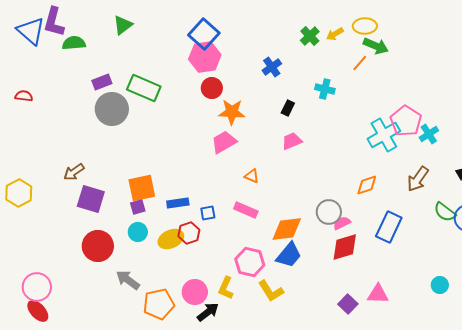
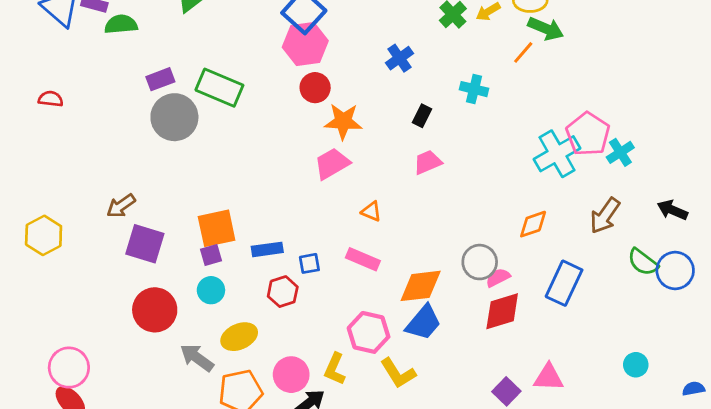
yellow ellipse: (171, 239) -> (239, 337), moved

